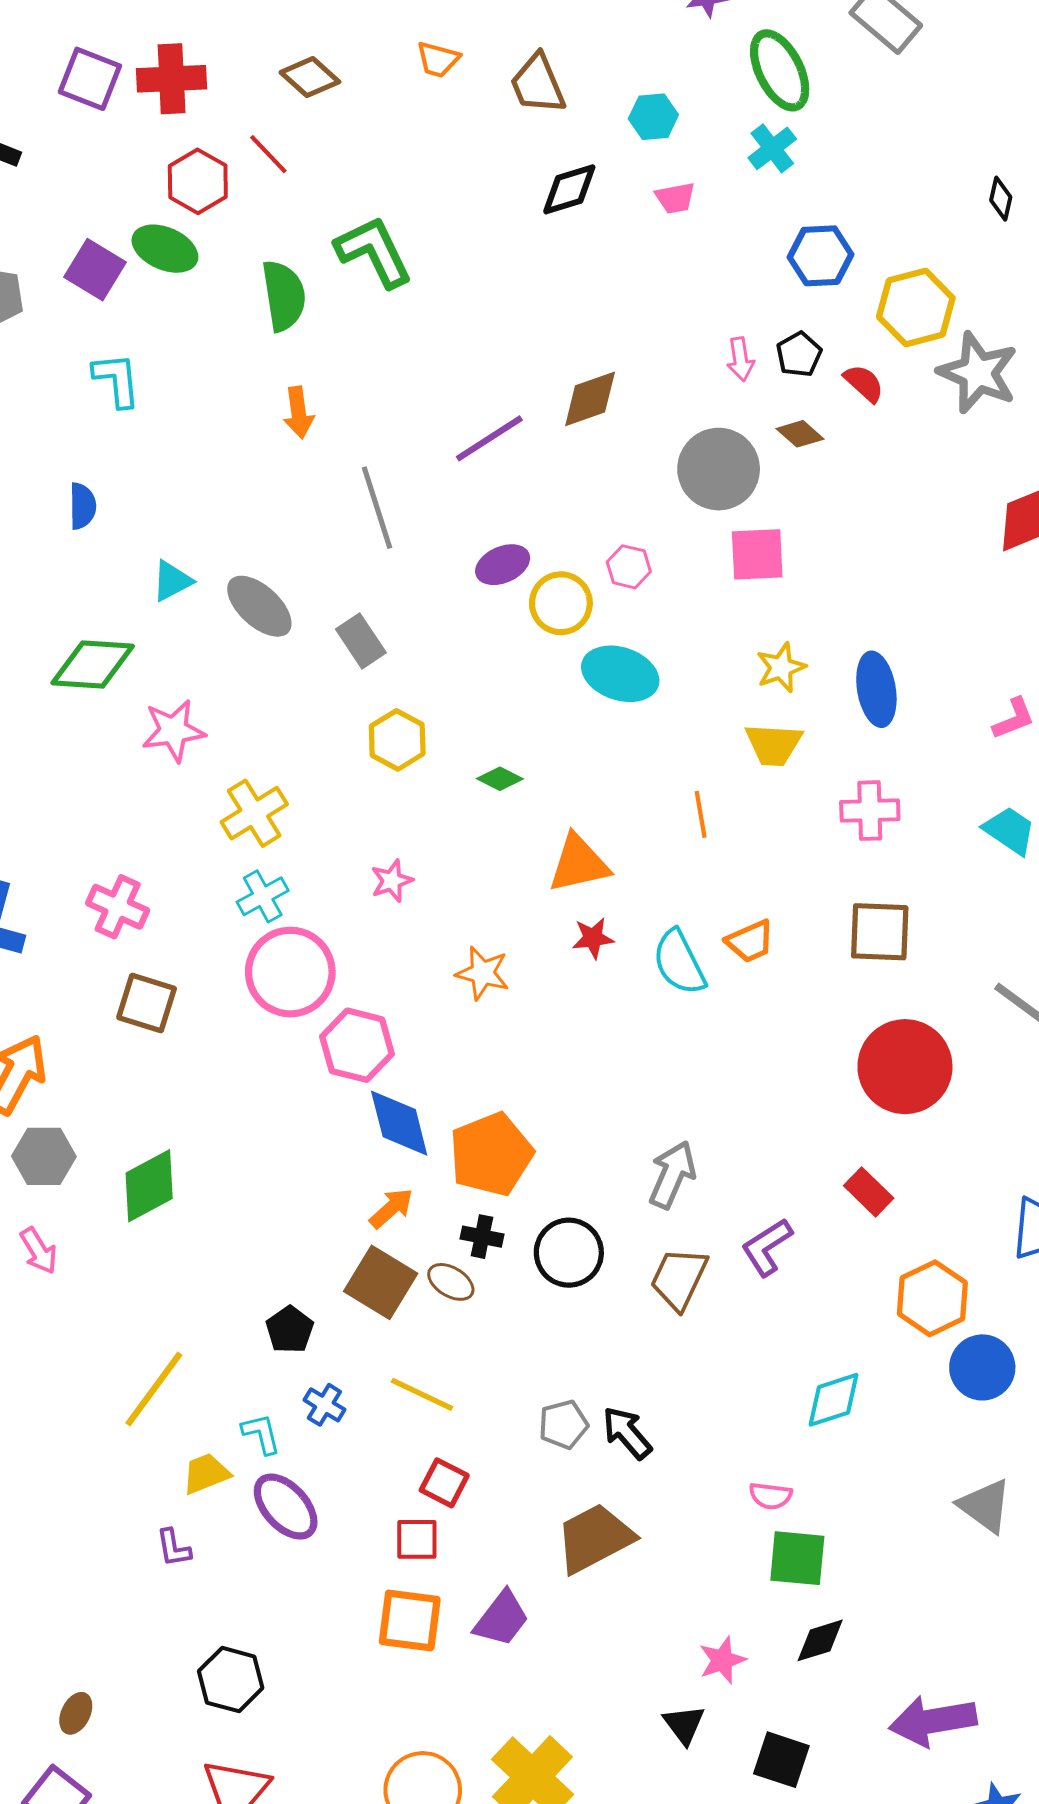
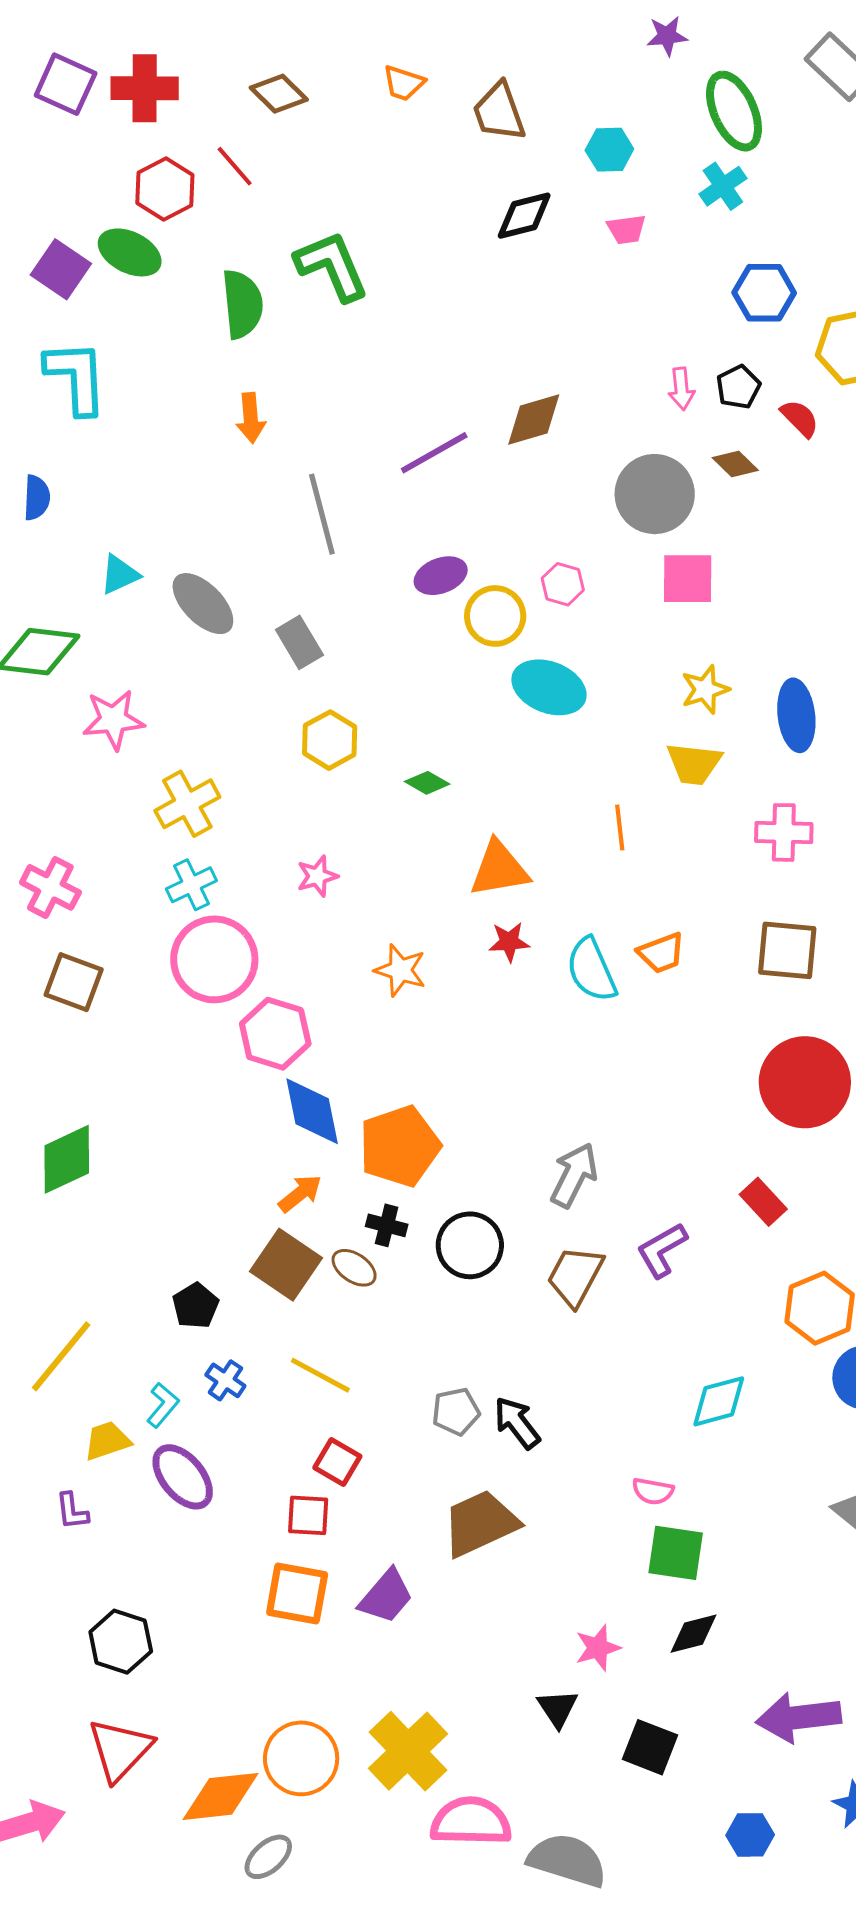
cyan L-shape: (117, 380) -> (76, 377), size x1.4
cyan L-shape: (261, 1434) -> (163, 1405), turned 51

